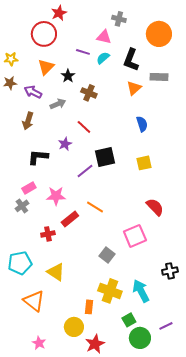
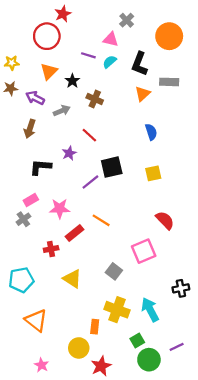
gray cross: (119, 19) -> (127, 20), turned 32
yellow triangle: (56, 272) -> (72, 279), moved

